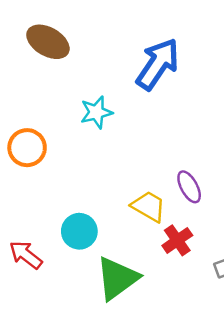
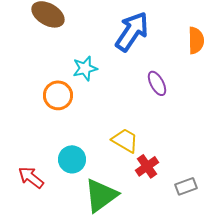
orange circle: (27, 148) -> (58, 95), moved
purple ellipse: (189, 187) -> (157, 83), moved

